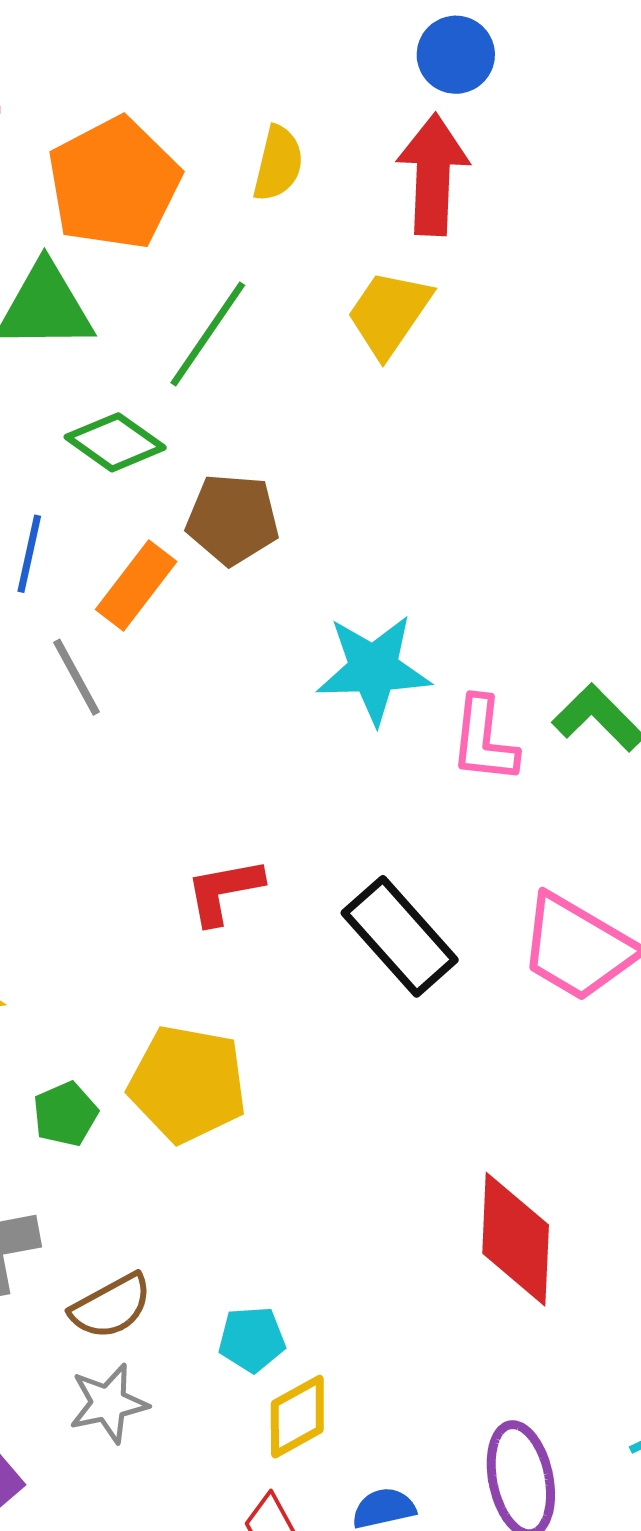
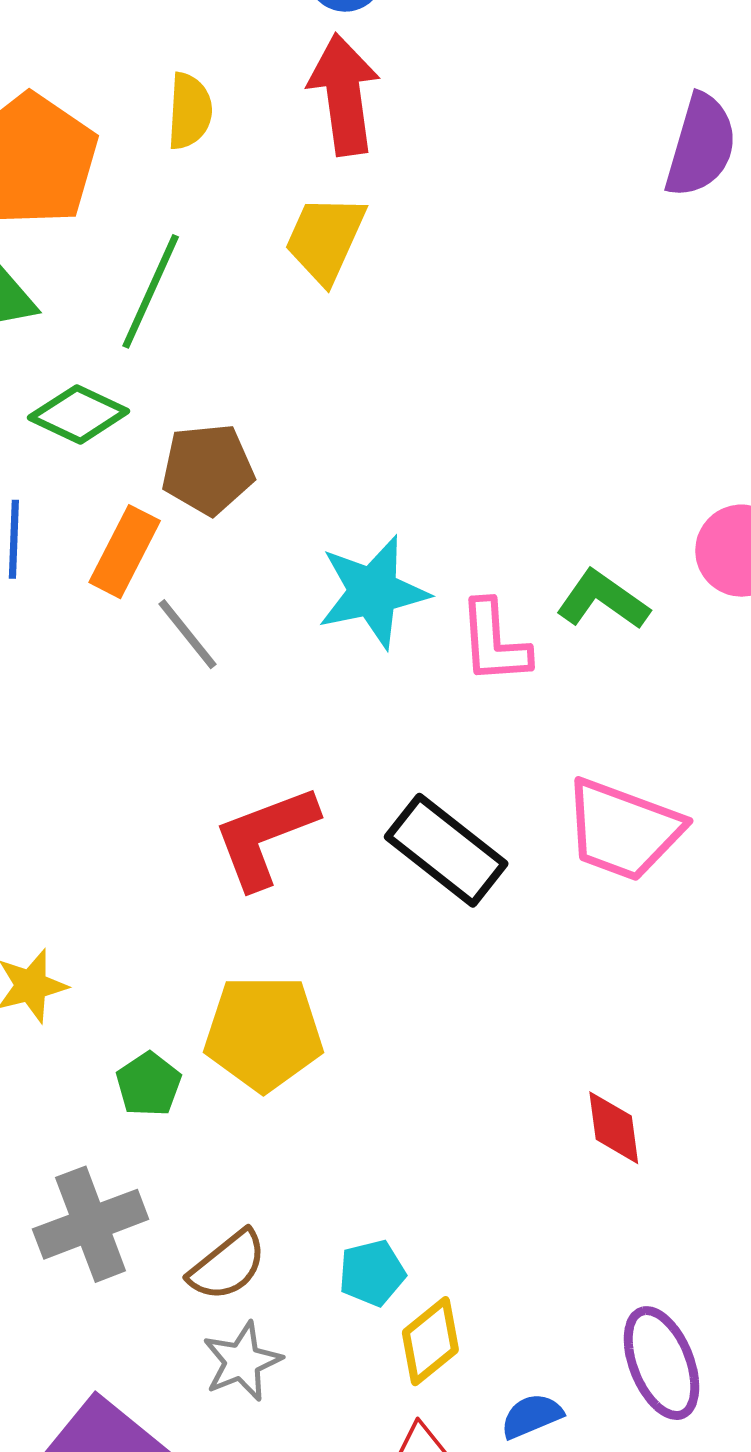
gray line: (76, 677) -> (188, 634), moved
red L-shape: (224, 891) -> (265, 837), size x1.4
red diamond: (516, 1239) -> (614, 1128), size x0.6

